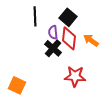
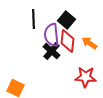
purple semicircle: (53, 32) -> (52, 35), size x1.6
red star: (75, 76) -> (86, 77), moved

